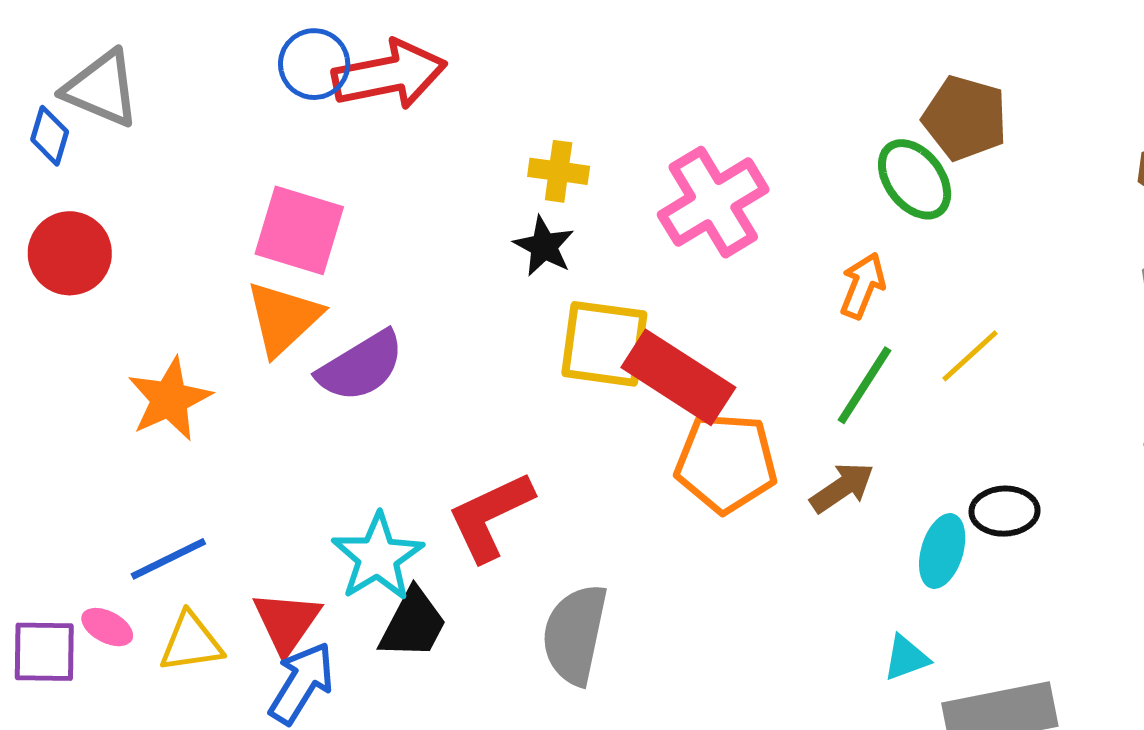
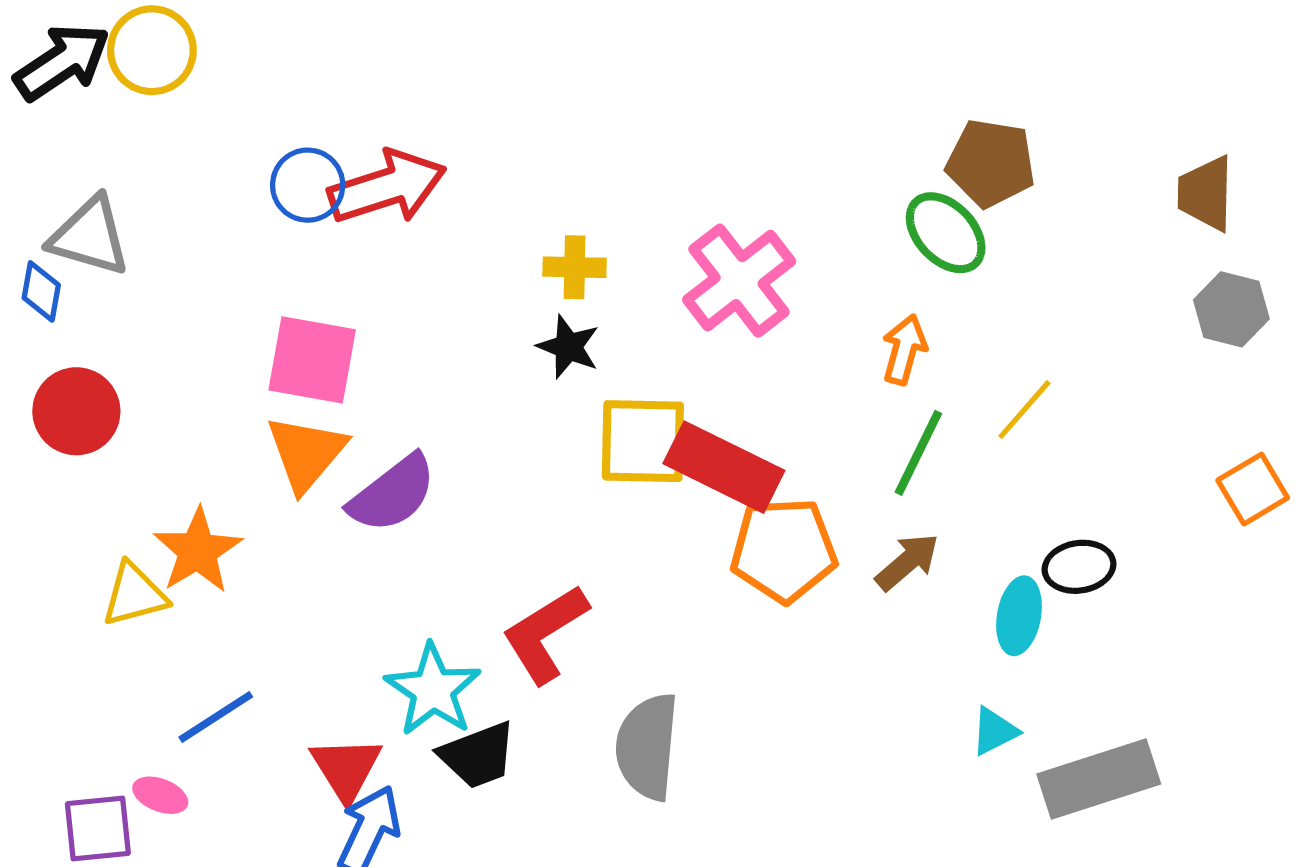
black trapezoid: (413, 624) -> (478, 755), turned 48
yellow triangle: (191, 643) -> (134, 595), moved

